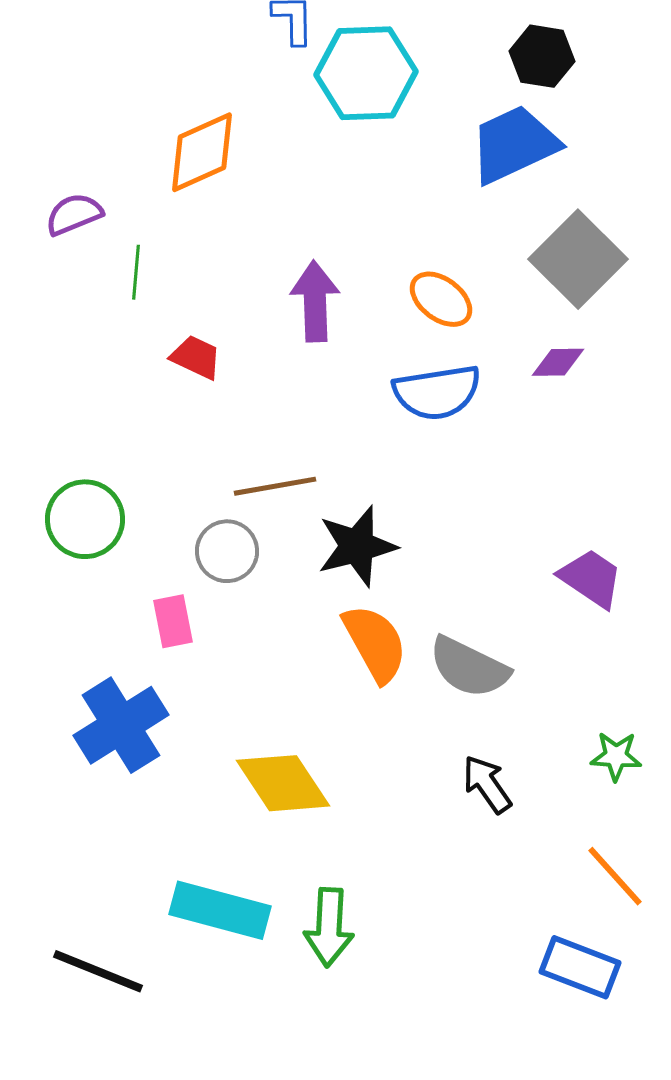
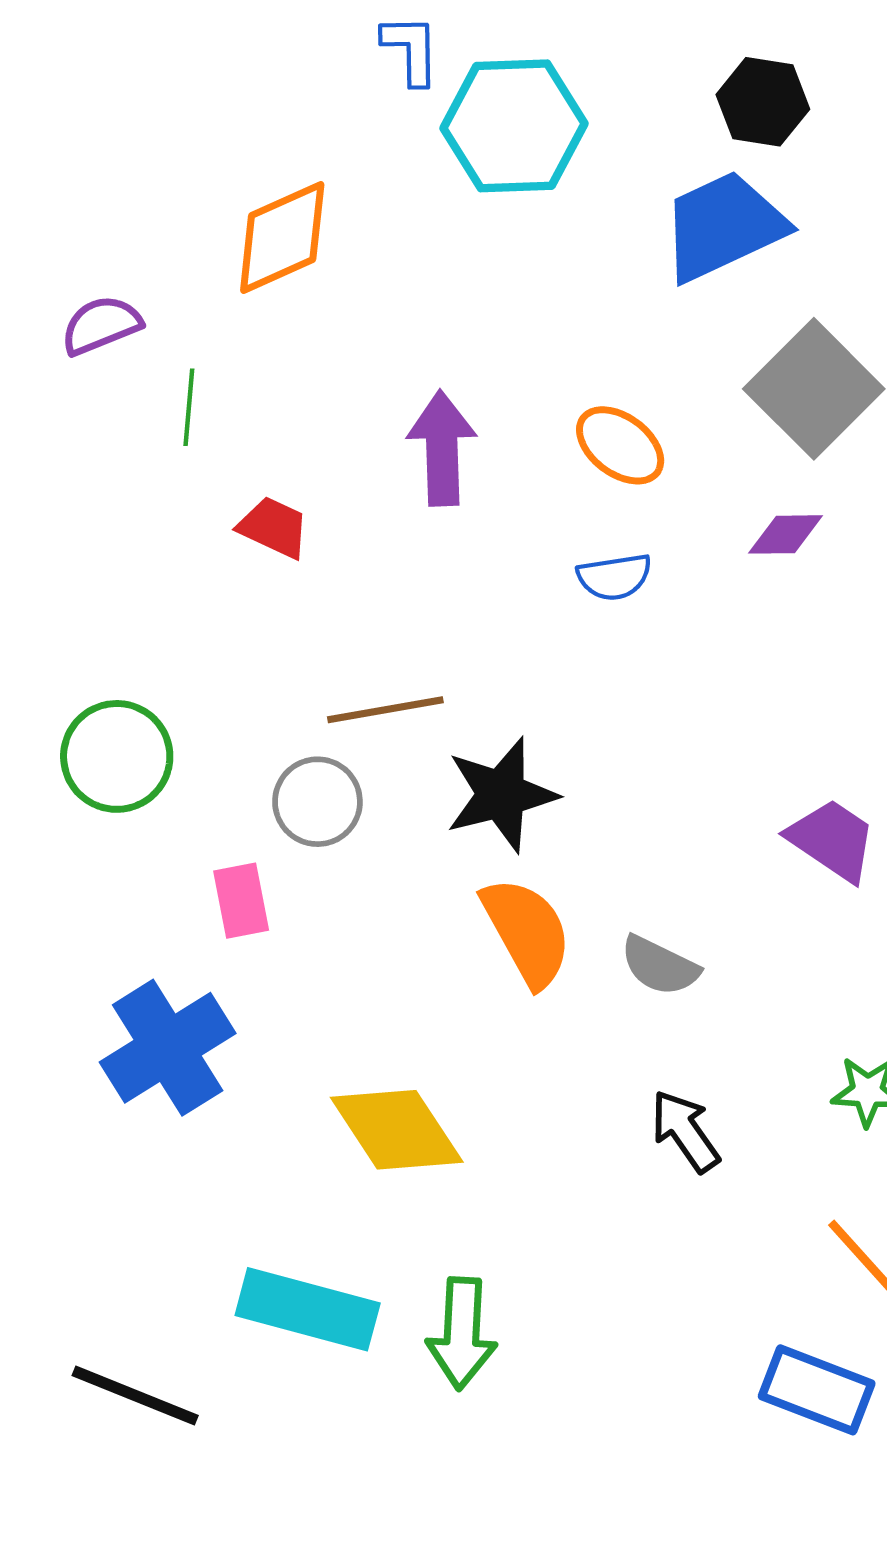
blue semicircle: (437, 392) -> (614, 577), size x0.6
gray semicircle: (469, 667) -> (660, 966), size x0.7

